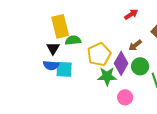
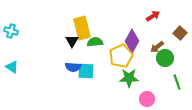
black triangle: (53, 48) -> (72, 41), moved
purple diamond: (121, 63) -> (132, 41), moved
green circle: (140, 66) -> (165, 58), moved

